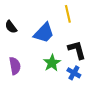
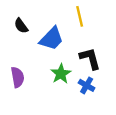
black semicircle: (11, 27) -> (21, 26), moved

